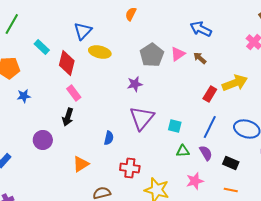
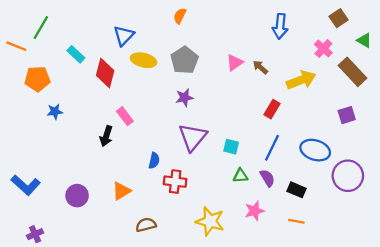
blue arrow: (201, 29) -> (280, 26), moved, turned -110
gray pentagon: (152, 55) -> (184, 60), moved
yellow arrow: (235, 83) -> (301, 80), moved
pink rectangle: (74, 93) -> (125, 116), moved
purple circle: (43, 140) -> (77, 196), moved
red cross: (130, 168) -> (175, 182), moved

